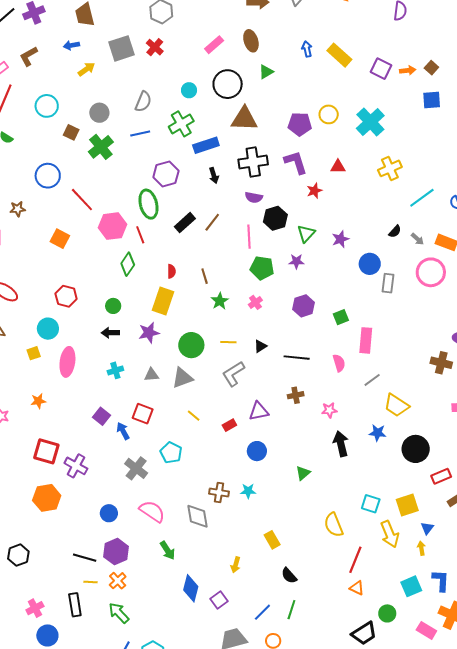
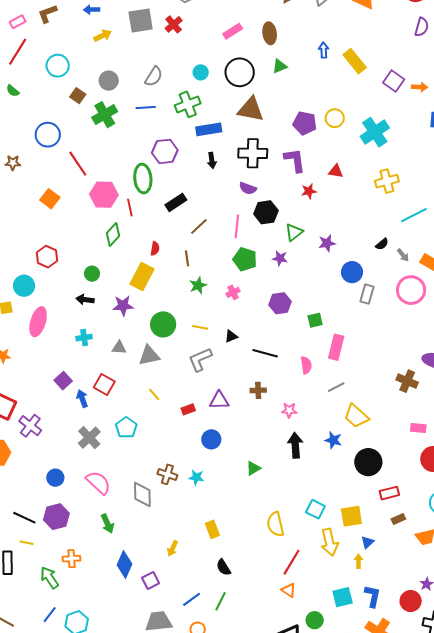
brown line: (212, 222) -> (199, 226), moved
orange cross: (118, 581) -> (71, 559), moved, turned 30

